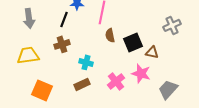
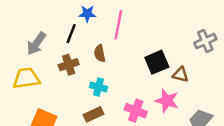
gray arrow: (29, 18) -> (36, 44), moved, turned 42
brown semicircle: (110, 35) -> (100, 53), moved
pink cross: (116, 81) -> (136, 111), turned -30

